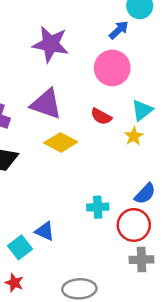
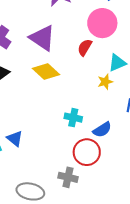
red semicircle: (101, 117) -> (85, 47), moved, turned 78
cyan cross: (98, 207) -> (73, 118), moved
gray cross: (142, 260) -> (68, 177), moved

